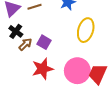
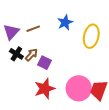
yellow ellipse: (86, 30) -> (91, 36), moved
brown arrow: (25, 44) -> (31, 55), moved

